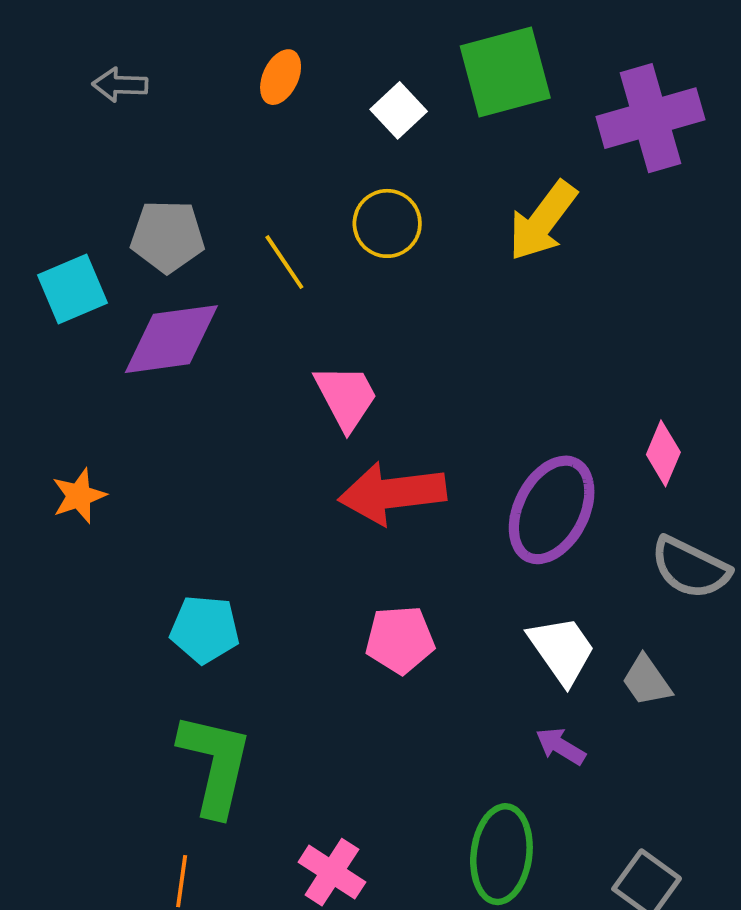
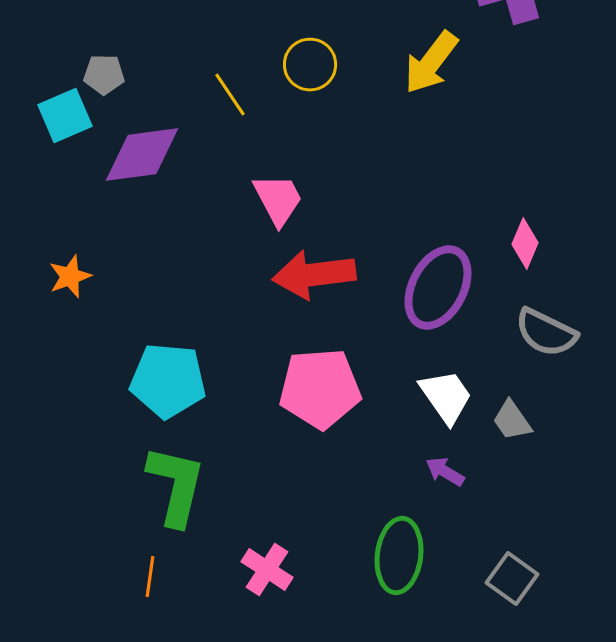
gray pentagon: (168, 236) -> (104, 74), moved, size x0.7
cyan pentagon: (205, 629) -> (168, 380), size x1.4
pink pentagon: (400, 640) -> (320, 388), size x1.5

